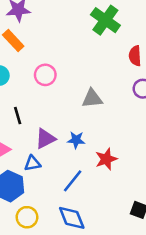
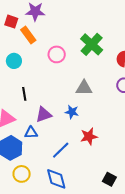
green cross: (105, 20) -> (92, 44), moved
pink circle: (45, 75) -> (57, 54), moved
blue star: (76, 140) -> (72, 112), moved

